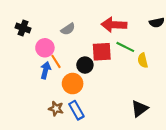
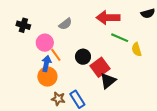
red square: (102, 52) -> (100, 67), moved, turned -30
orange circle: (73, 84) -> (47, 77), moved
black triangle: (140, 109) -> (108, 81), moved

